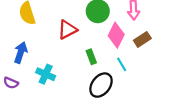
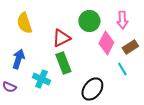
green rectangle: (91, 57) -> (63, 63), moved, size x1.5
cyan line: (122, 64) -> (122, 69), moved

